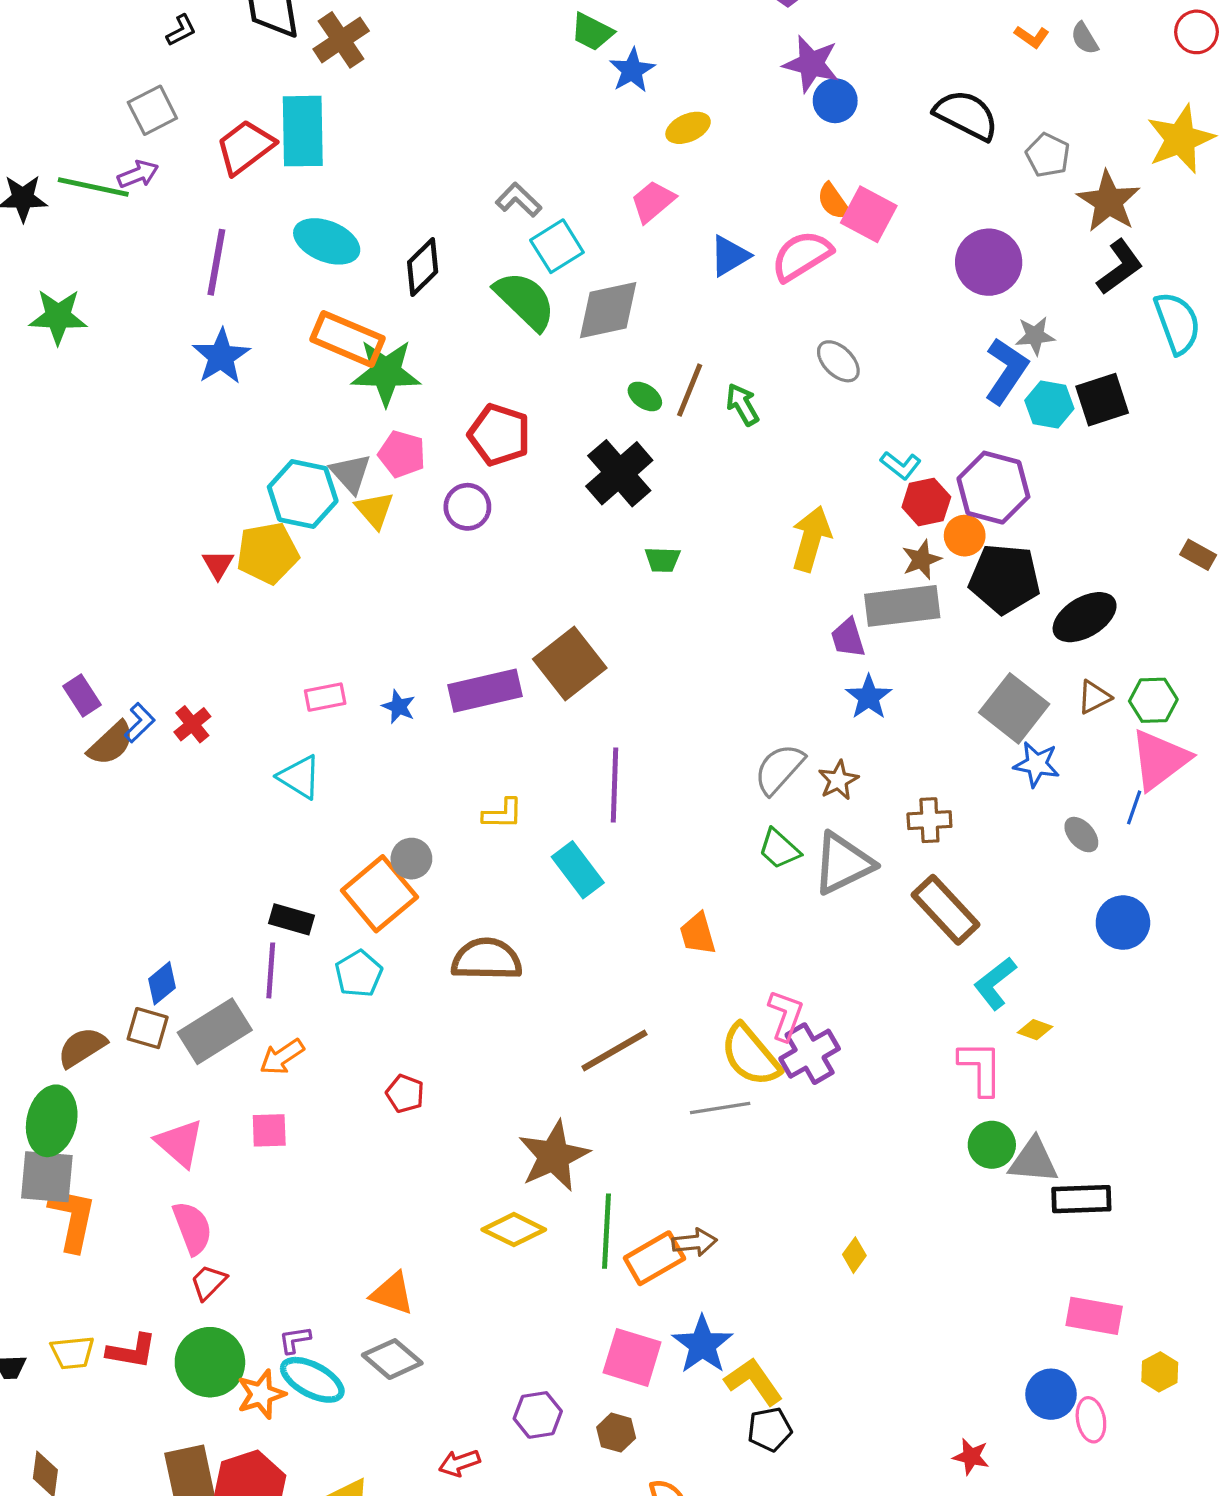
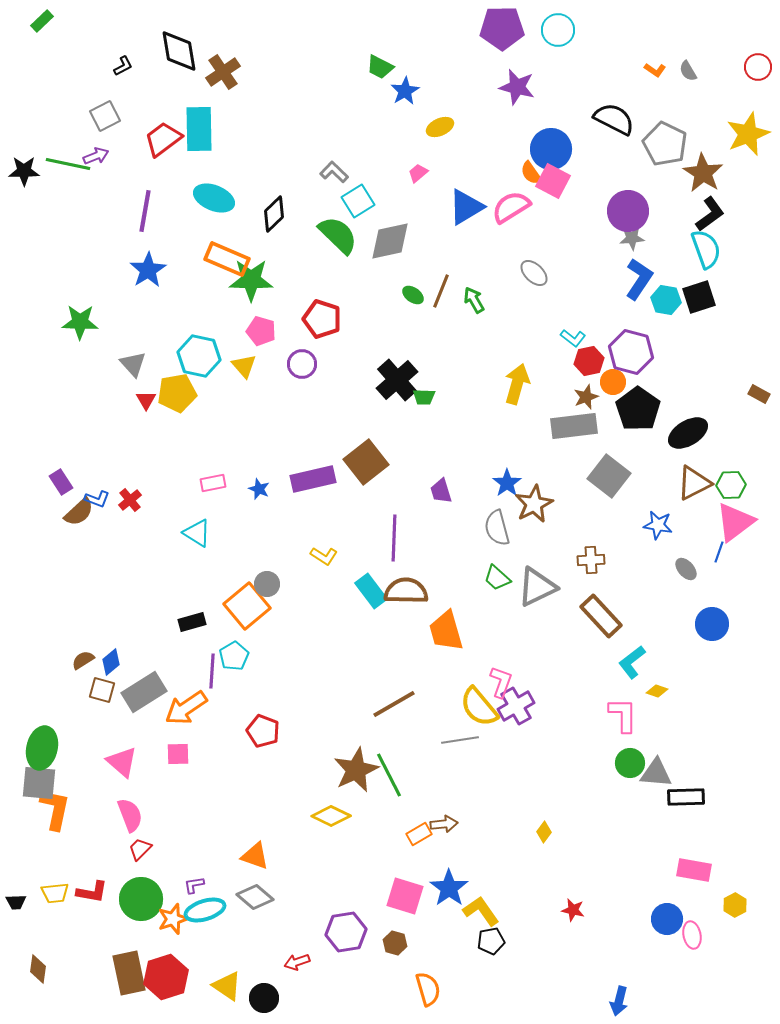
blue circle: (835, 101) -> (551, 149), moved, size x1.5
gray pentagon: (1048, 155) -> (665, 144), size x1.6
pink trapezoid: (653, 201) -> (418, 173), size x0.7
blue triangle: (730, 256) -> (466, 207), size x1.4
green star: (58, 317) -> (80, 322), moved
cyan semicircle: (1177, 323) -> (706, 249), moved
gray star: (1035, 336) -> (632, 238), moved
gray triangle: (351, 473) -> (133, 364), moved
black cross: (619, 473) -> (397, 380), moved
black pentagon: (1005, 579) -> (638, 409), turned 30
purple trapezoid: (848, 638) -> (441, 491), moved
blue star: (869, 697) -> (507, 483), moved
brown triangle: (1094, 697) -> (694, 483), size x1.6
gray square: (1014, 708) -> (609, 476), moved
blue L-shape: (140, 723) -> (97, 499), turned 65
gray semicircle: (779, 769) -> (497, 528), turned -57
brown star: (838, 780) -> (534, 504), moved, size x1.5
yellow L-shape: (503, 814) -> (324, 556), turned 32
black rectangle: (292, 919) -> (192, 622), turned -32
orange trapezoid: (698, 934) -> (446, 631), size x1.5
brown semicircle: (487, 959) -> (406, 591), moved
purple line: (271, 970) -> (212, 671), moved
brown semicircle: (82, 1047) -> (83, 660), moved, size x0.7
orange arrow: (282, 1057) -> (186, 708), size x1.5
red pentagon: (405, 1094) -> (263, 731), size x1.4
green line: (606, 1231) -> (389, 775), moved, turned -30
orange rectangle: (654, 1258) -> (419, 834), size x0.7
cyan ellipse: (312, 1380) -> (205, 910), turned -45
purple hexagon: (538, 1415) -> (346, 932), size x1.4
red star: (971, 1457) -> (573, 910), moved

